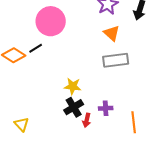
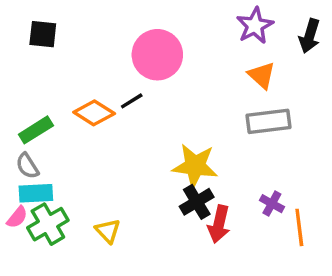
yellow star: (73, 86) -> (195, 166), size x1.5
purple cross: (106, 108) -> (272, 204), moved, turned 32
red arrow: (87, 120) -> (219, 224), size x1.5

